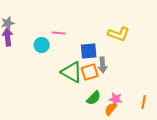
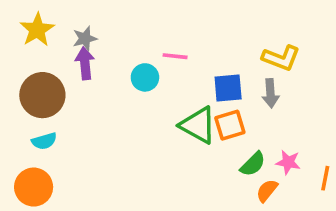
gray arrow: (103, 65) -> (270, 93), moved
green semicircle: (94, 98) -> (253, 164), moved
pink star: (116, 99) -> (288, 162), moved

